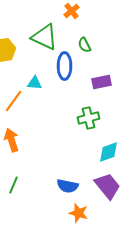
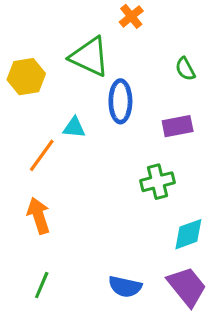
green semicircle: (85, 45) -> (185, 69), moved

